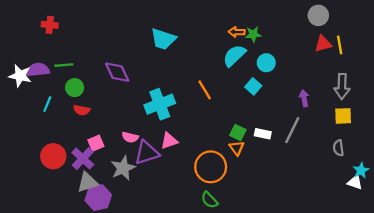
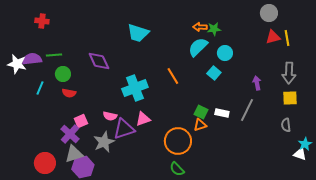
orange triangle: (237, 148) -> (200, 125), turned 48
red circle: (53, 156) -> (45, 163), moved

